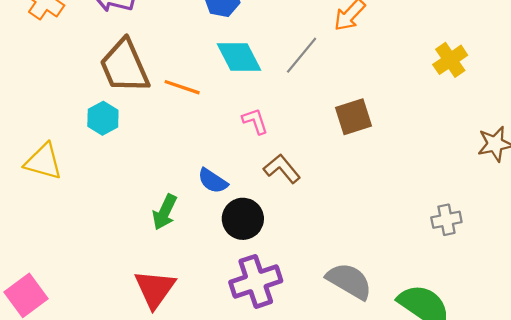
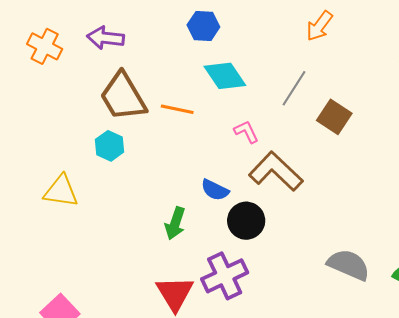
gray line: (302, 55) -> (294, 88), moved
brown square: (354, 117) -> (334, 117), turned -32
brown L-shape: (282, 169) -> (276, 171), size x1.6
purple cross: (256, 281) -> (225, 276), moved

